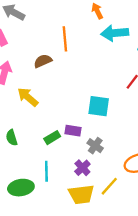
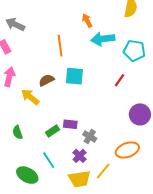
brown semicircle: (43, 61) -> (46, 80), moved
cyan square: (99, 106) -> (74, 76), moved
cyan line: (46, 171) -> (49, 160), turned -30
green ellipse: (21, 188) -> (27, 175), turned 40

